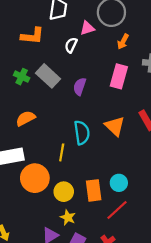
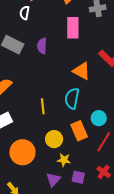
cyan semicircle: (82, 133) -> (72, 98), moved, turned -145
orange circle: (35, 178) -> (22, 152), moved

